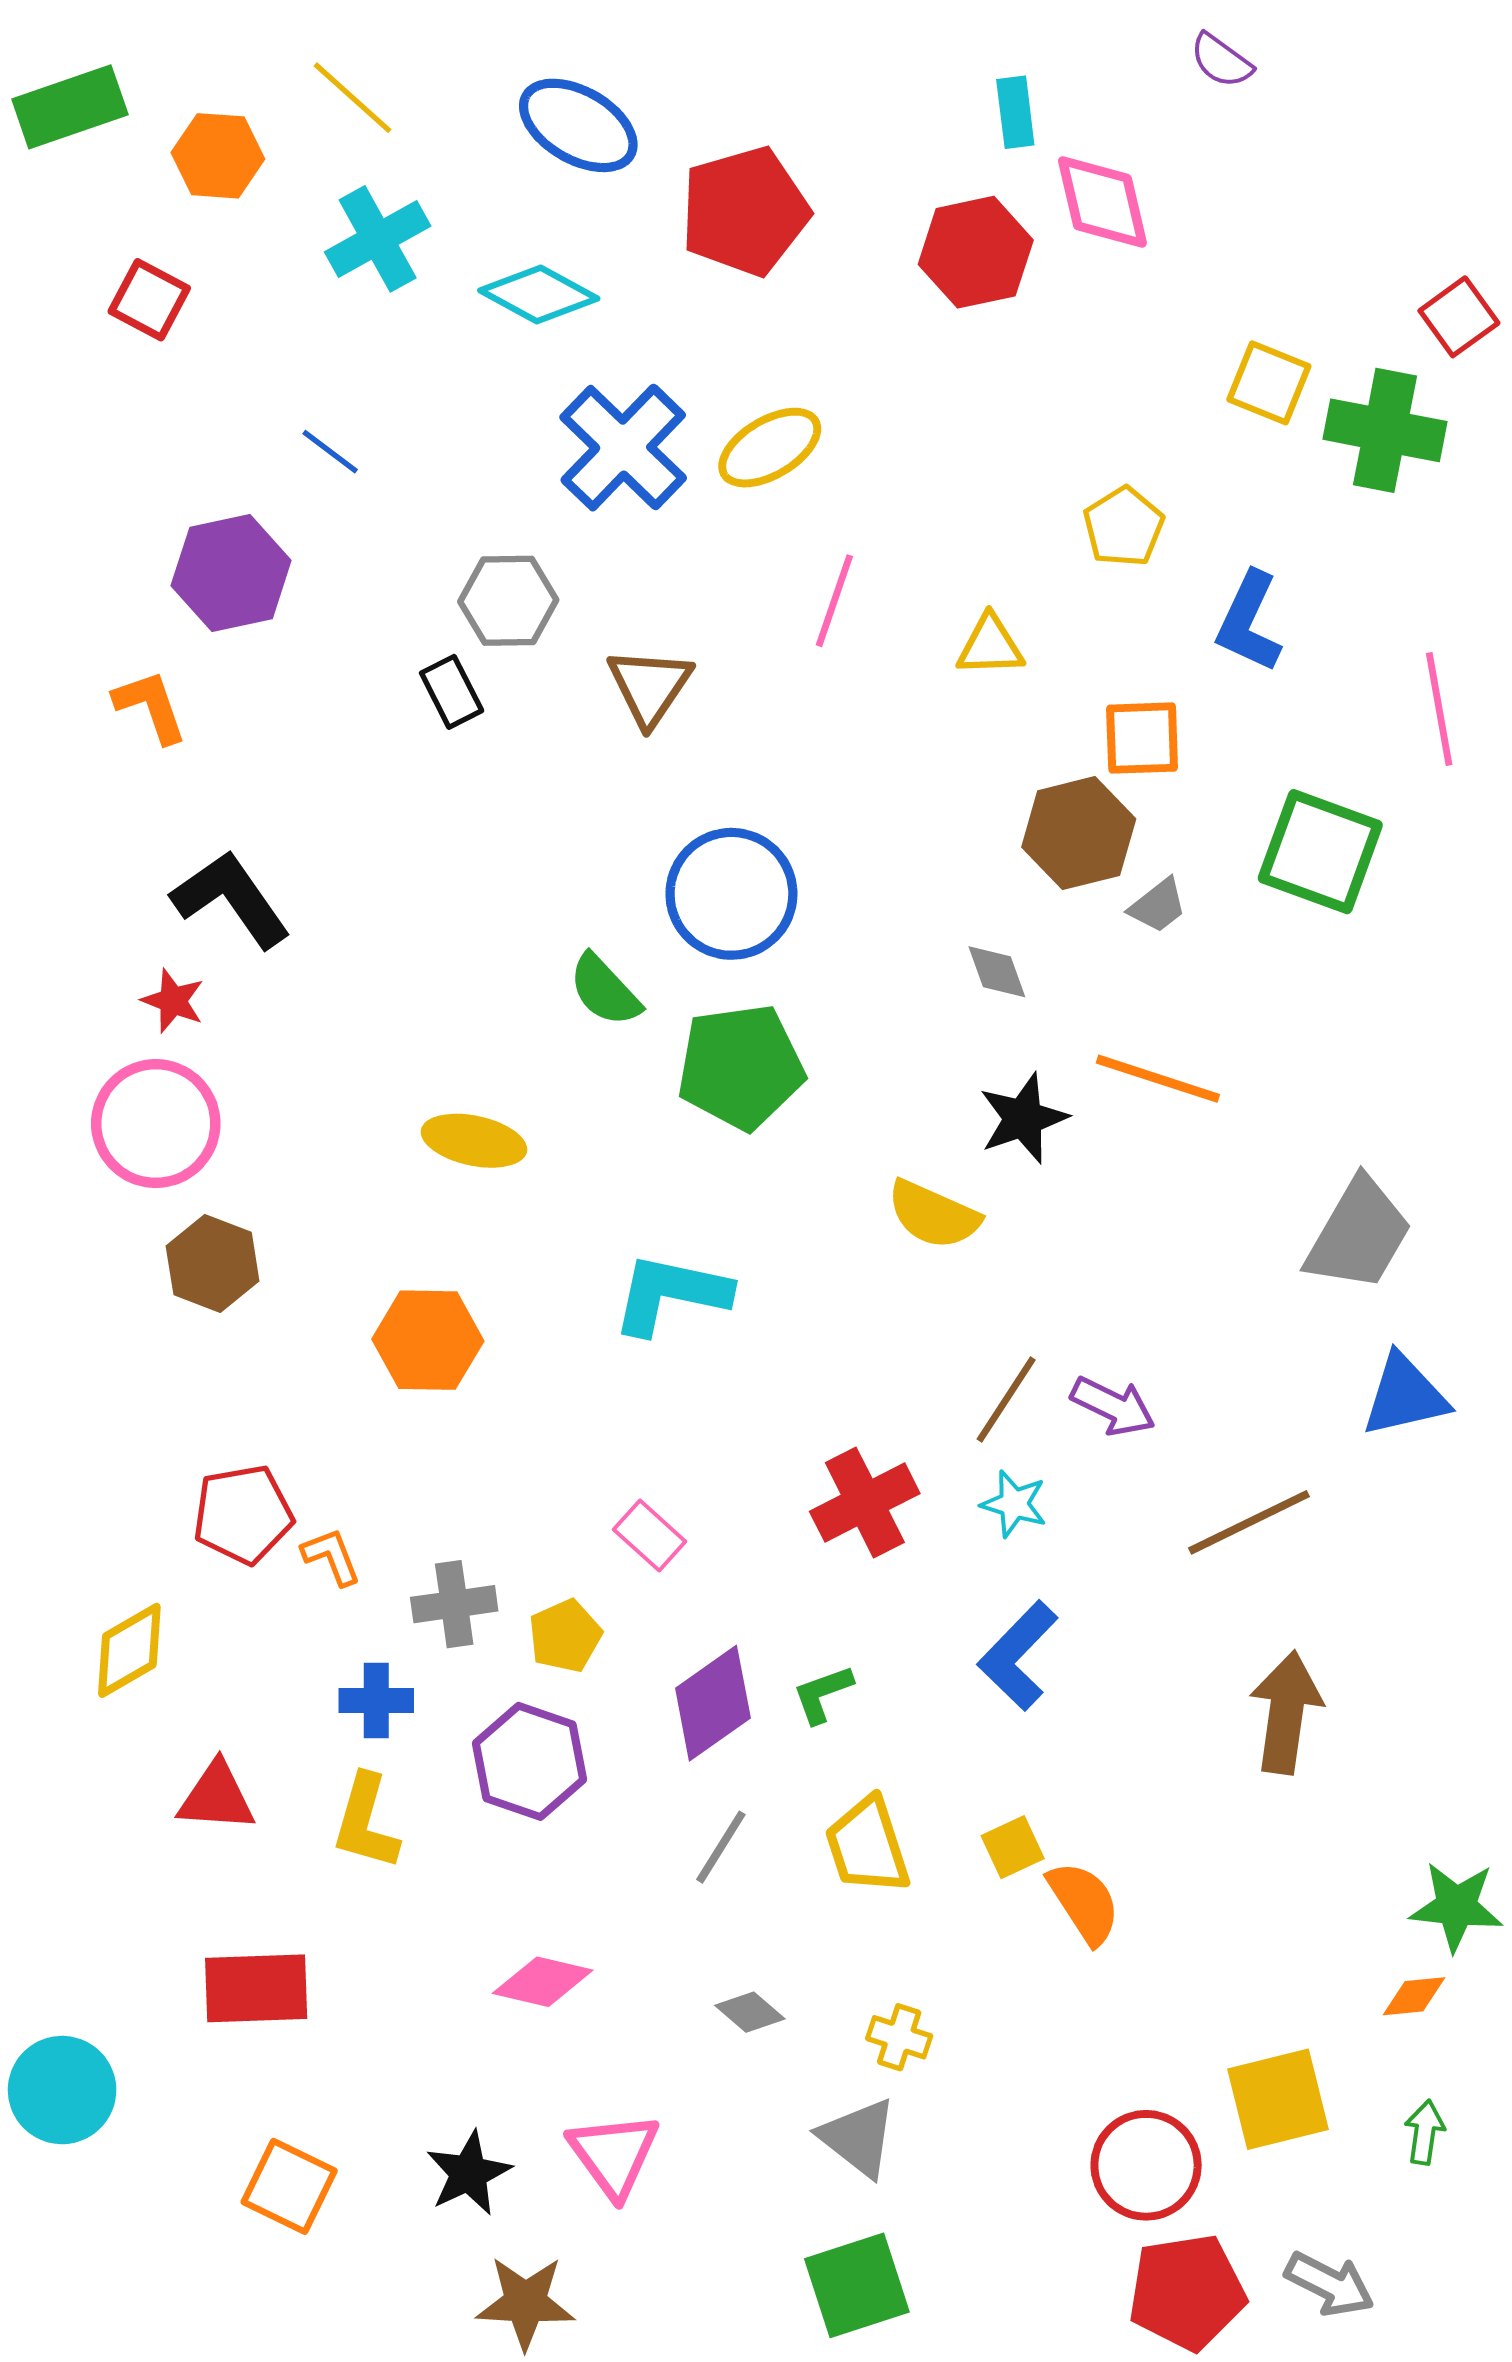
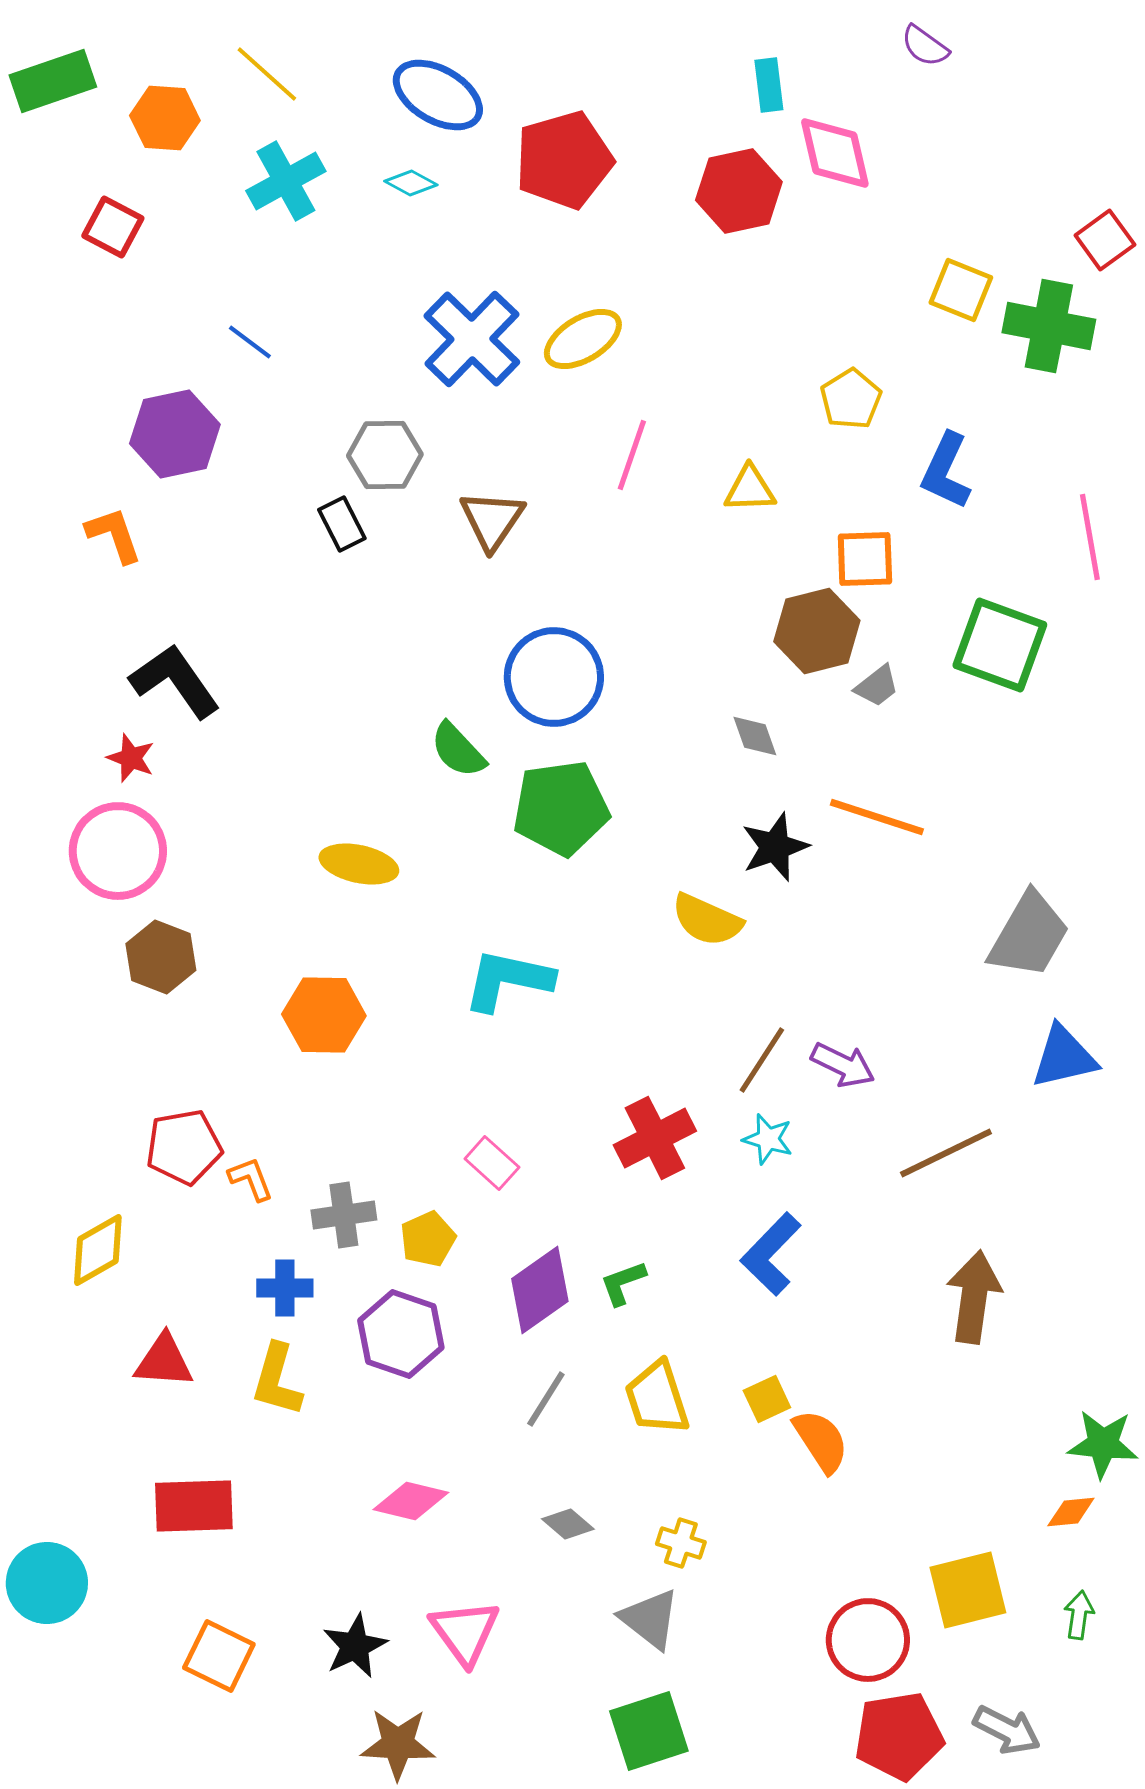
cyan diamond: (539, 294) -> (411, 183), moved, size x0.6

